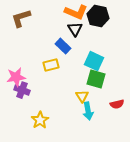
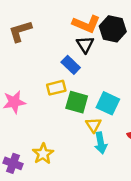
cyan square: (94, 61) -> (108, 103), moved
green square: (96, 79) -> (77, 102), moved
purple cross: (22, 90) -> (13, 163), moved

